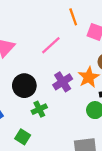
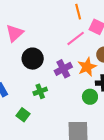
pink line: (51, 45) -> (76, 38), moved
black circle: (24, 86) -> (33, 59), moved

